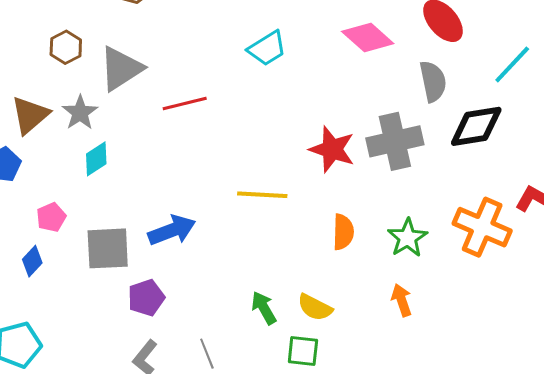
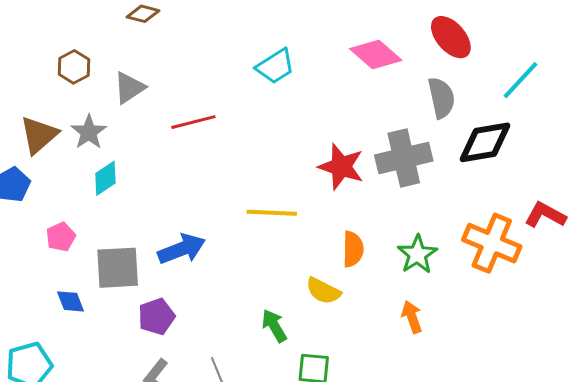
gray triangle: (121, 69) -> (129, 88), size x0.7
blue diamond: (32, 261) -> (70, 301), moved, turned -64
yellow semicircle: (315, 307) -> (323, 291), moved

